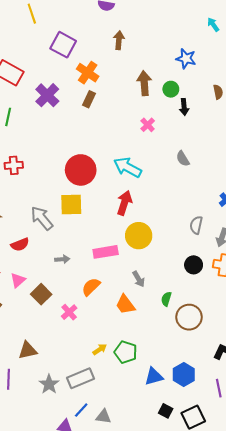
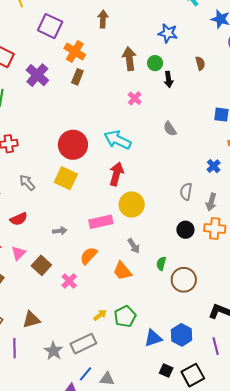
yellow square: (71, 205) -> (66, 178), turned 30
gray arrow: (42, 218) -> (27, 183), moved, size x0.7
green pentagon: (126, 352) -> (125, 316), turned 30

